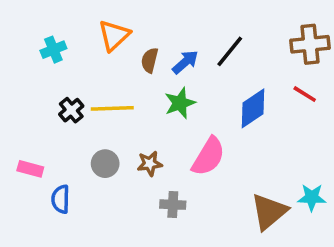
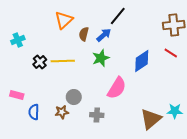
cyan cross: (53, 50) -> (18, 40), moved
black line: (230, 51) -> (118, 16), moved
gray circle: (105, 164) -> (74, 97), moved
brown star: (150, 164) -> (62, 112), moved

